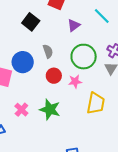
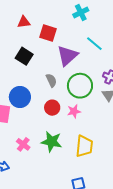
purple triangle: (74, 25) -> (67, 56), size x1.6
gray semicircle: (48, 51) -> (51, 80), moved
yellow trapezoid: (96, 103) -> (84, 146), moved

